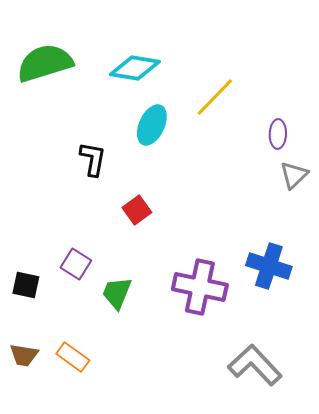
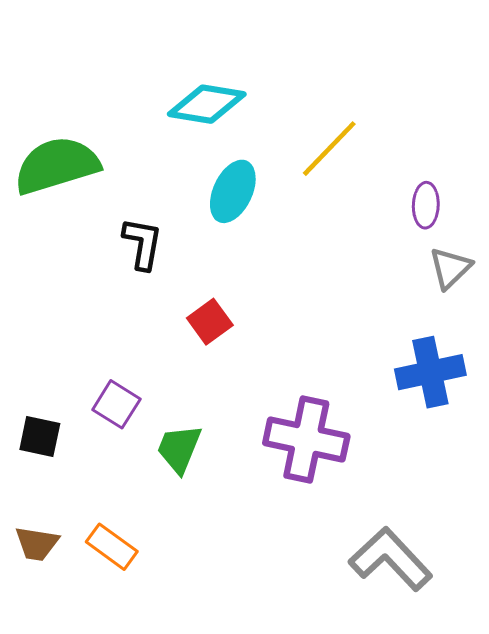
green semicircle: (45, 63) -> (57, 165), moved
blue cross: (269, 266) -> (430, 372), moved, turned -30

